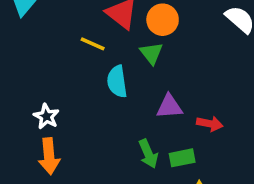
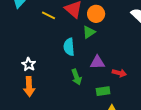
yellow line: (93, 44) -> (49, 15), moved
green triangle: (151, 53) -> (89, 32), turned 32
green arrow: (148, 154) -> (77, 77), moved

